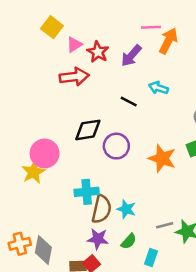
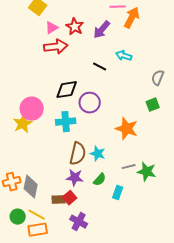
pink triangle: (74, 45) -> (52, 28), moved
orange star: (162, 158) -> (127, 129), moved
cyan cross: (87, 192) -> (66, 122), moved

